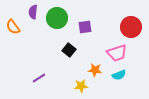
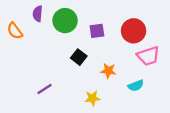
red circle: (131, 27) -> (134, 31), moved
pink trapezoid: (117, 53) -> (148, 56), moved
orange star: (95, 70) -> (108, 71), moved

